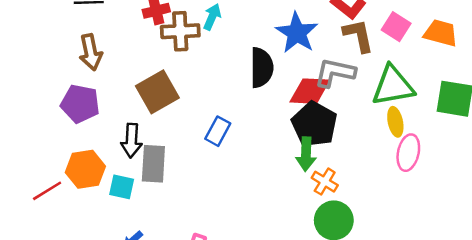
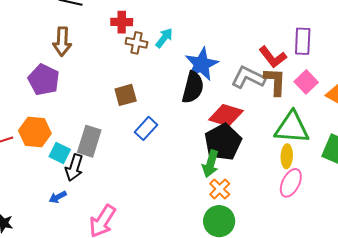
brown cross: (180, 31) -> (136, 43), size x0.7
blue star: (297, 33) -> (201, 64), moved
gray L-shape: (335, 73) -> (248, 77), moved
brown square: (157, 92) -> (126, 95), moved, size x0.7
black arrow: (131, 140) -> (74, 168), moved

